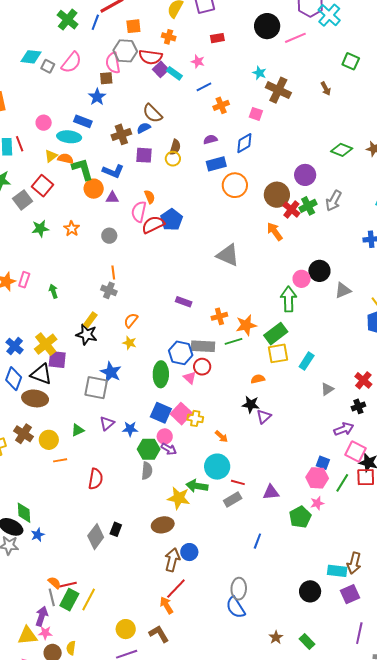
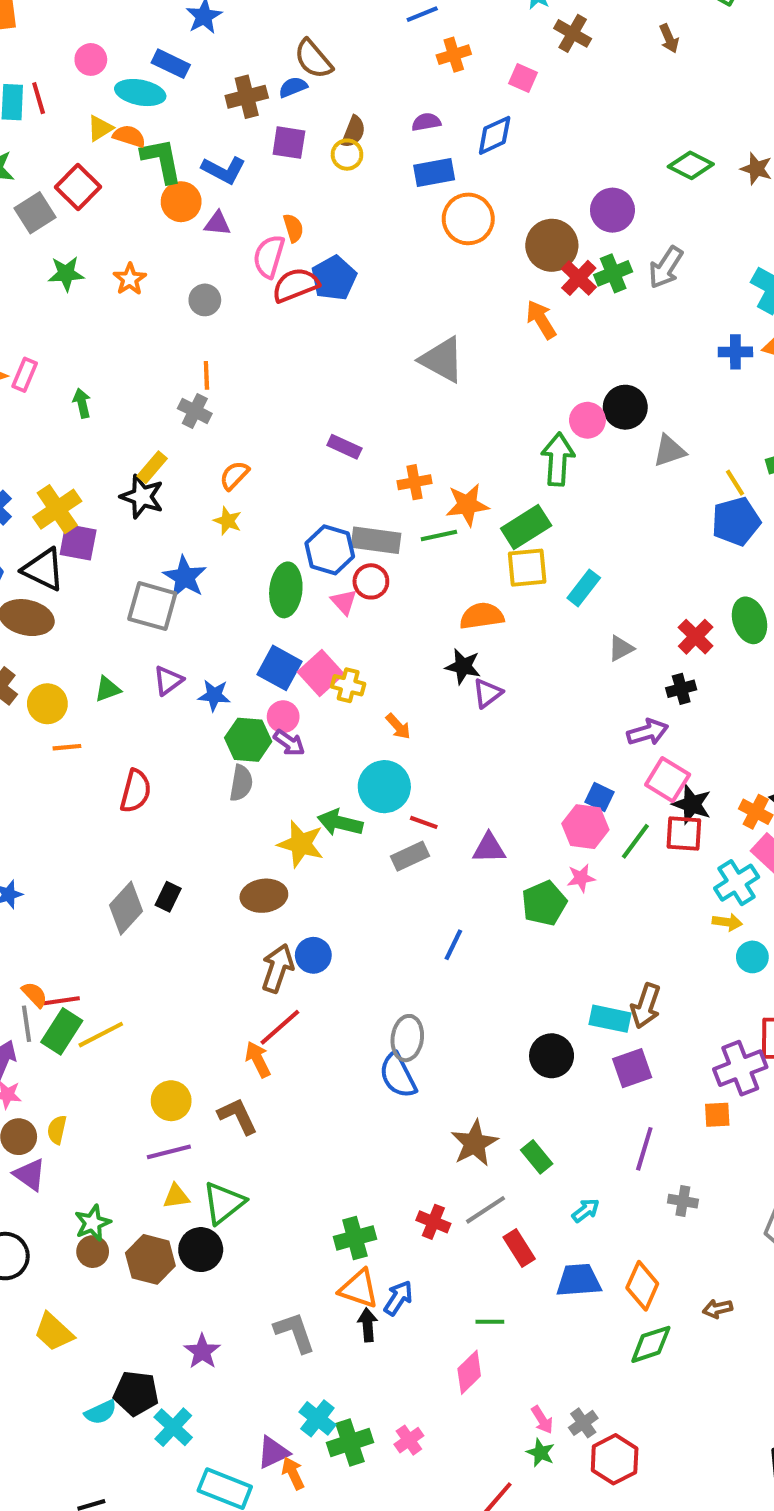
brown cross: (278, 90) -> (573, 33), size x0.7
orange semicircle: (258, 379) -> (482, 616), size x1.5
yellow line: (89, 600) -> (101, 1035), turned 30
brown star: (276, 637) -> (474, 1143), size x1.6

